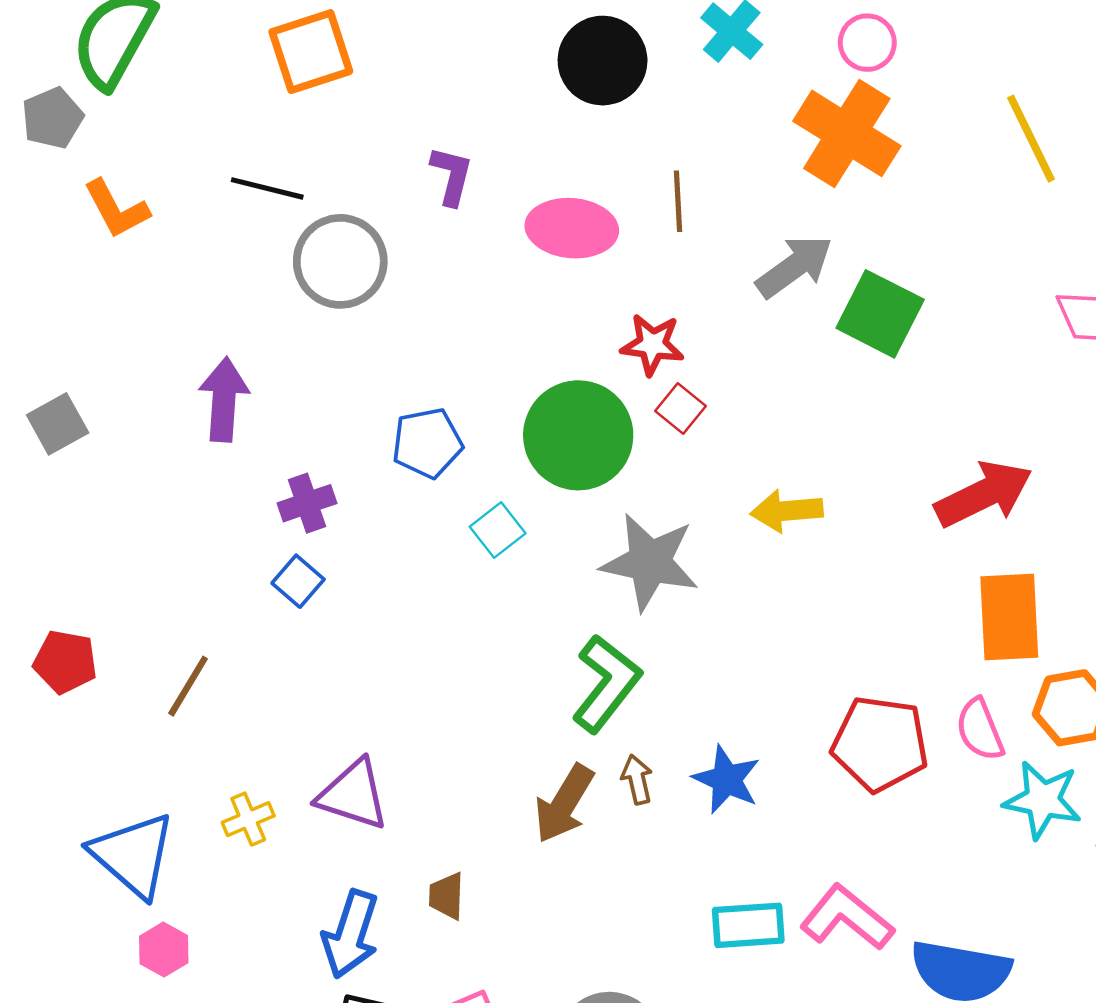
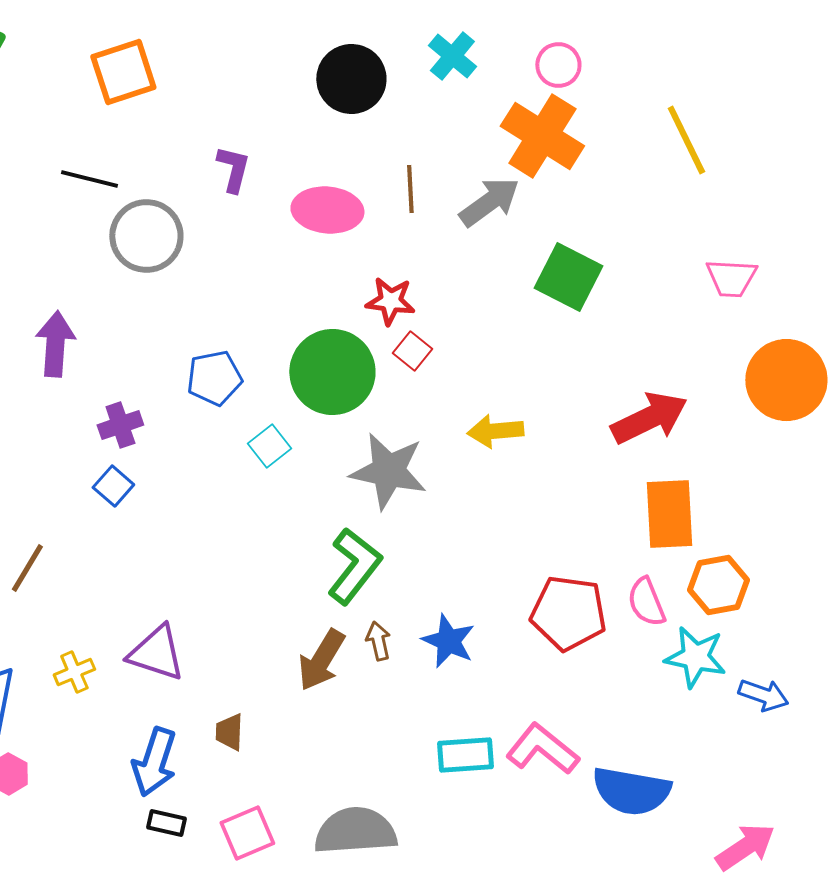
gray arrow: (794, 266) -> (489, 202), moved

